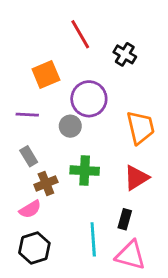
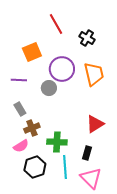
orange trapezoid: (141, 128) -> (94, 74), moved
green cross: (85, 171) -> (57, 142), moved
black hexagon: (34, 248) -> (35, 167), moved
pink triangle: (131, 255) -> (91, 178), turned 30

